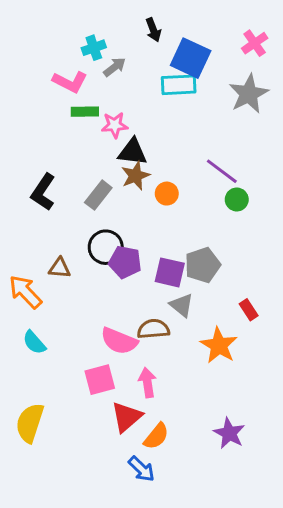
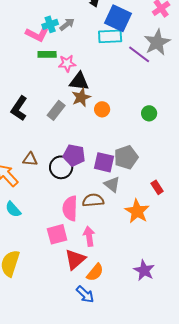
cyan cross: (94, 48) -> (50, 24), moved
purple line: (222, 171) -> (139, 54), moved
black circle: (106, 247) -> (61, 167), moved
pink semicircle: (119, 341) -> (70, 208), turned 70

